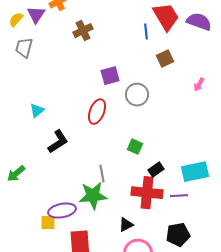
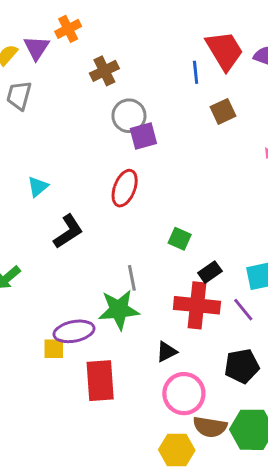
gray circle: (137, 95) -> (129, 116), moved
purple line: (179, 196) -> (243, 310), turned 54

